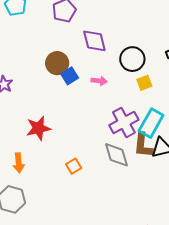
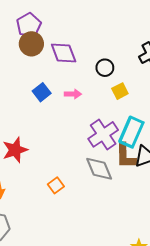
black circle: (132, 59) -> (105, 68), size x0.7
brown circle: (57, 63) -> (31, 44), moved

